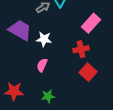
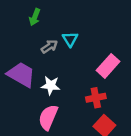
pink semicircle: (42, 65) -> (48, 117), size x1.5

